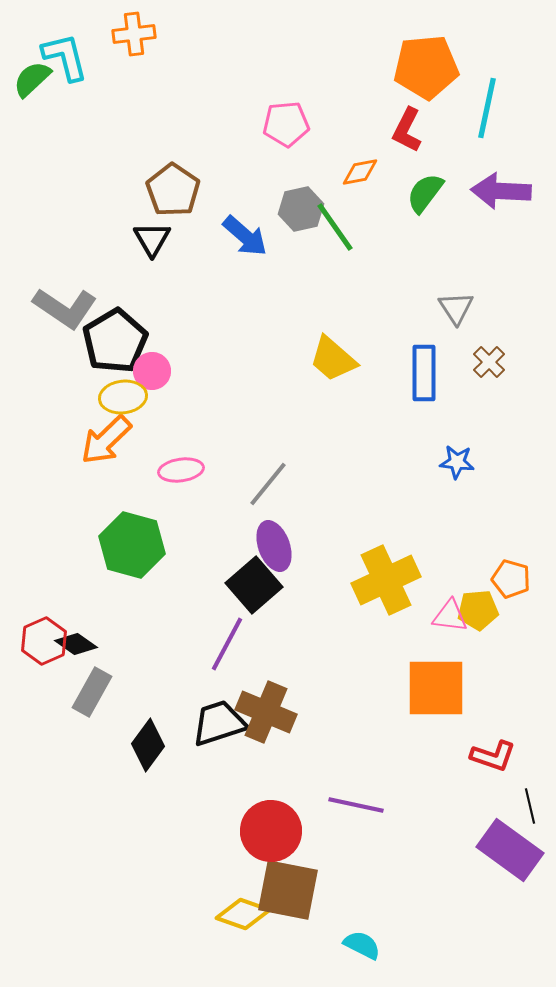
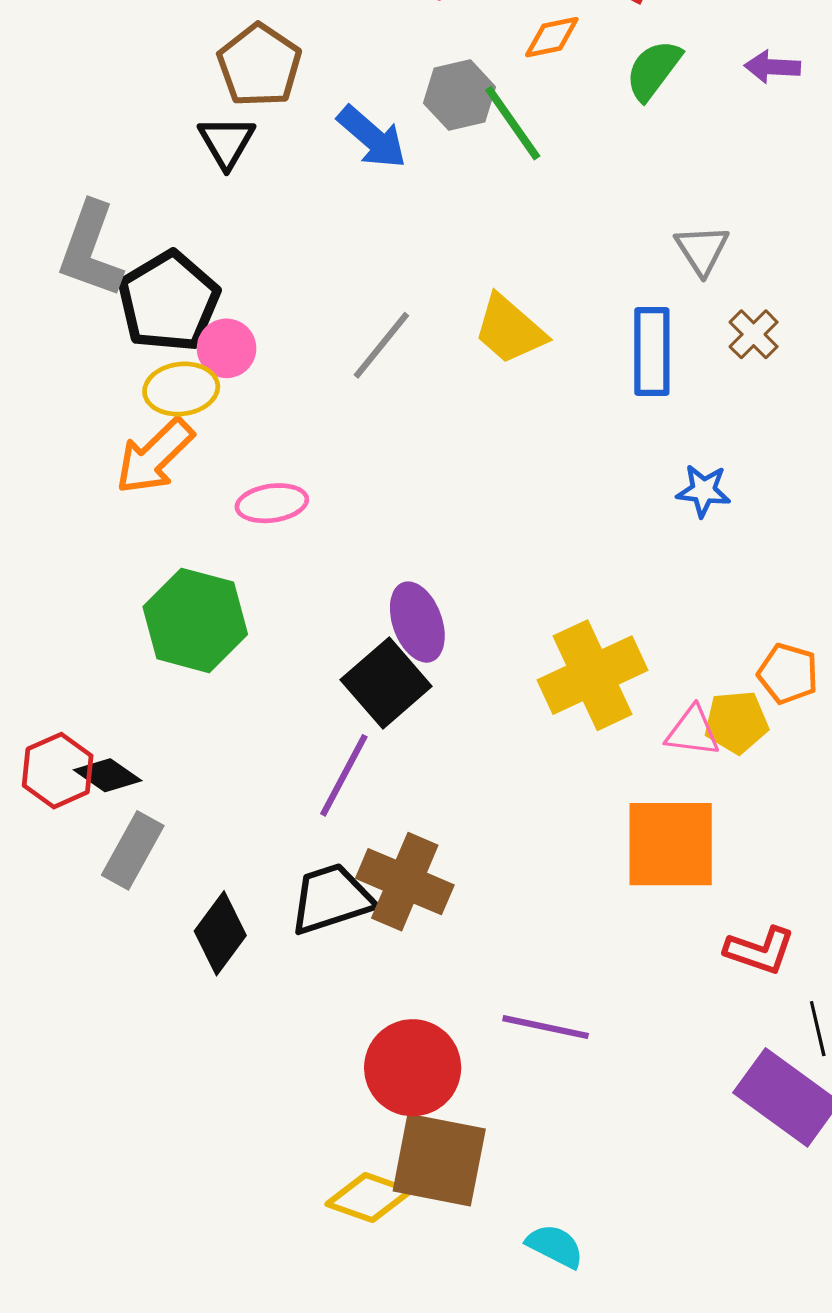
purple arrow: (501, 191) -> (772, 67), size x0.6
gray L-shape: (65, 308) -> (90, 250), turned 76
gray line: (268, 484) -> (381, 345), moved

